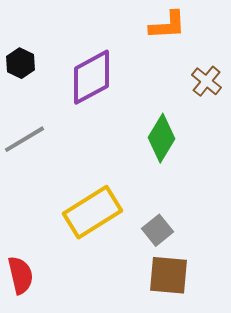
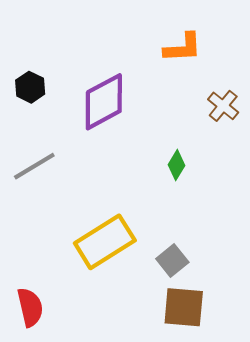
green diamond: (162, 138) -> (176, 165), size x0.6

